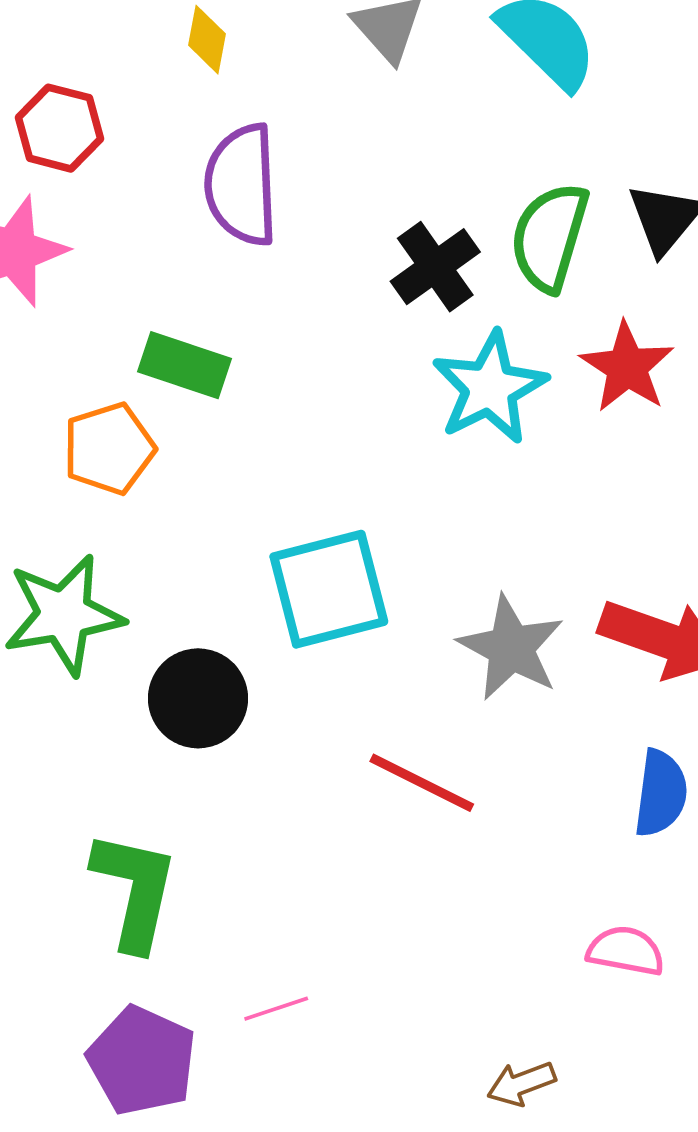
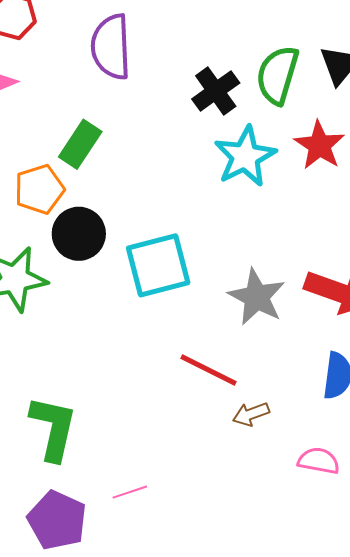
green rectangle: (185, 365) -> (80, 144), turned -75
black circle: (198, 698) -> (79, 234), moved
brown arrow: (521, 1084) -> (251, 414), moved

